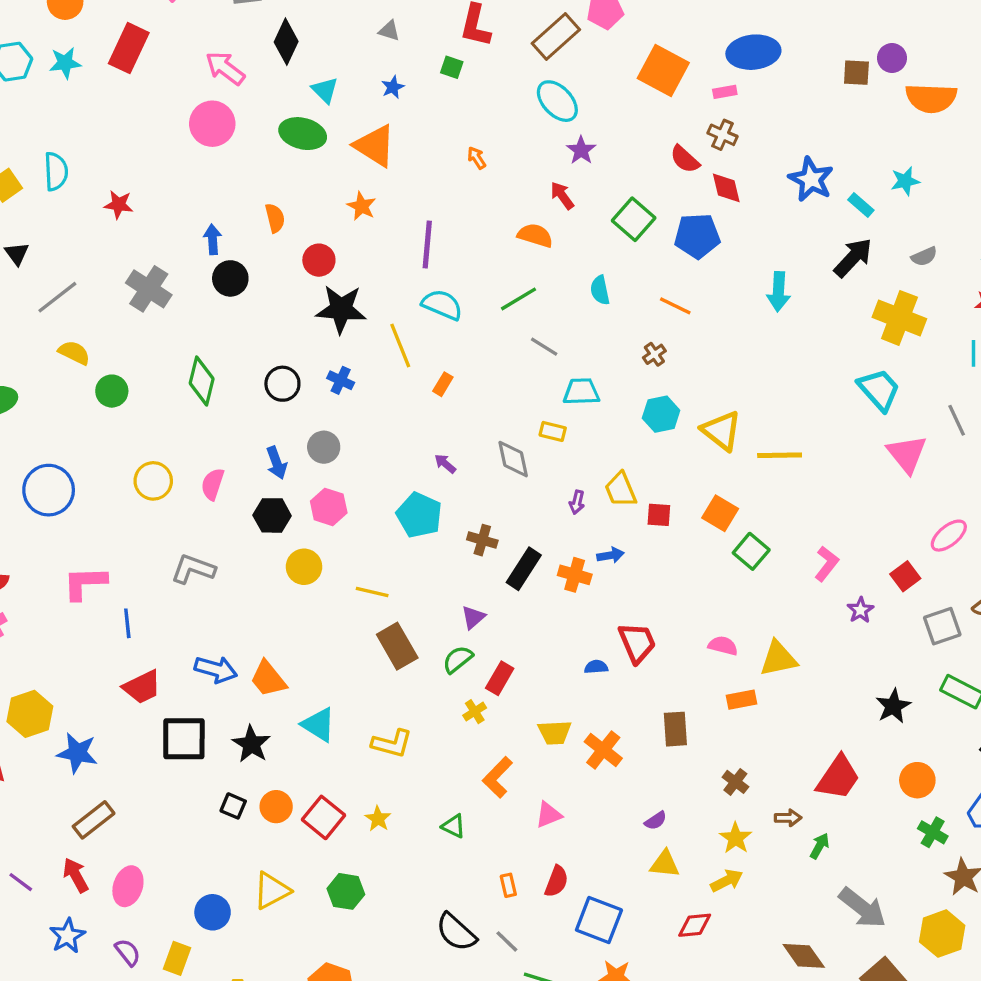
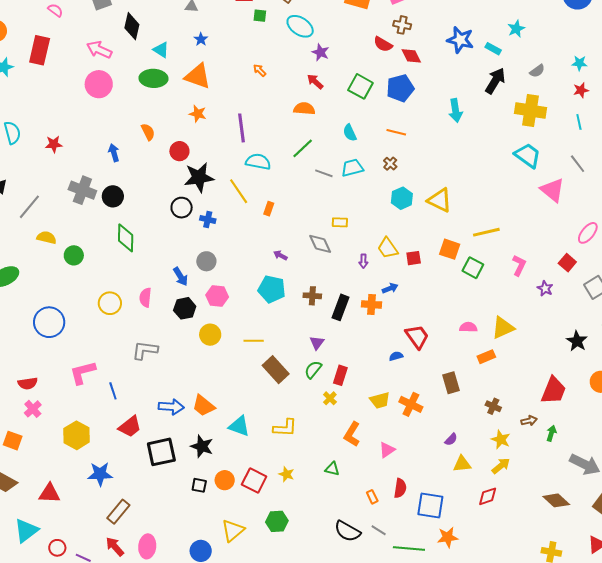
green square: (452, 67) -> (260, 16), moved
black circle: (230, 278) -> (113, 196), moved
black circle: (282, 384) -> (182, 208), moved
cyan trapezoid: (581, 392) -> (352, 168), moved
yellow line: (780, 455) -> (486, 232), moved
yellow hexagon: (30, 714) -> (77, 435), moved

